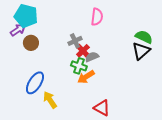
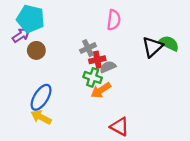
red cross: (83, 51) -> (97, 60), turned 32
black triangle: (141, 51) -> (152, 47), moved
yellow arrow: (50, 100) -> (41, 117), moved, turned -30

